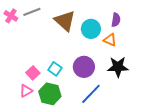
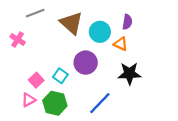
pink cross: (11, 16) -> (18, 40), moved
purple circle: (84, 67) -> (86, 63), moved

